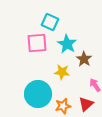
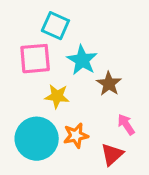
yellow star: (62, 72) -> (57, 96), moved
orange star: (63, 106) -> (76, 136), moved

